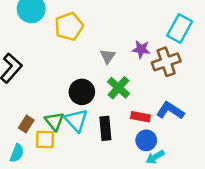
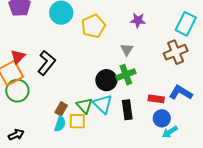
purple star: (141, 49) -> (138, 20), moved
green cross: (119, 88) -> (126, 75), moved, turned 30
cyan semicircle: (17, 153) -> (60, 124), moved

